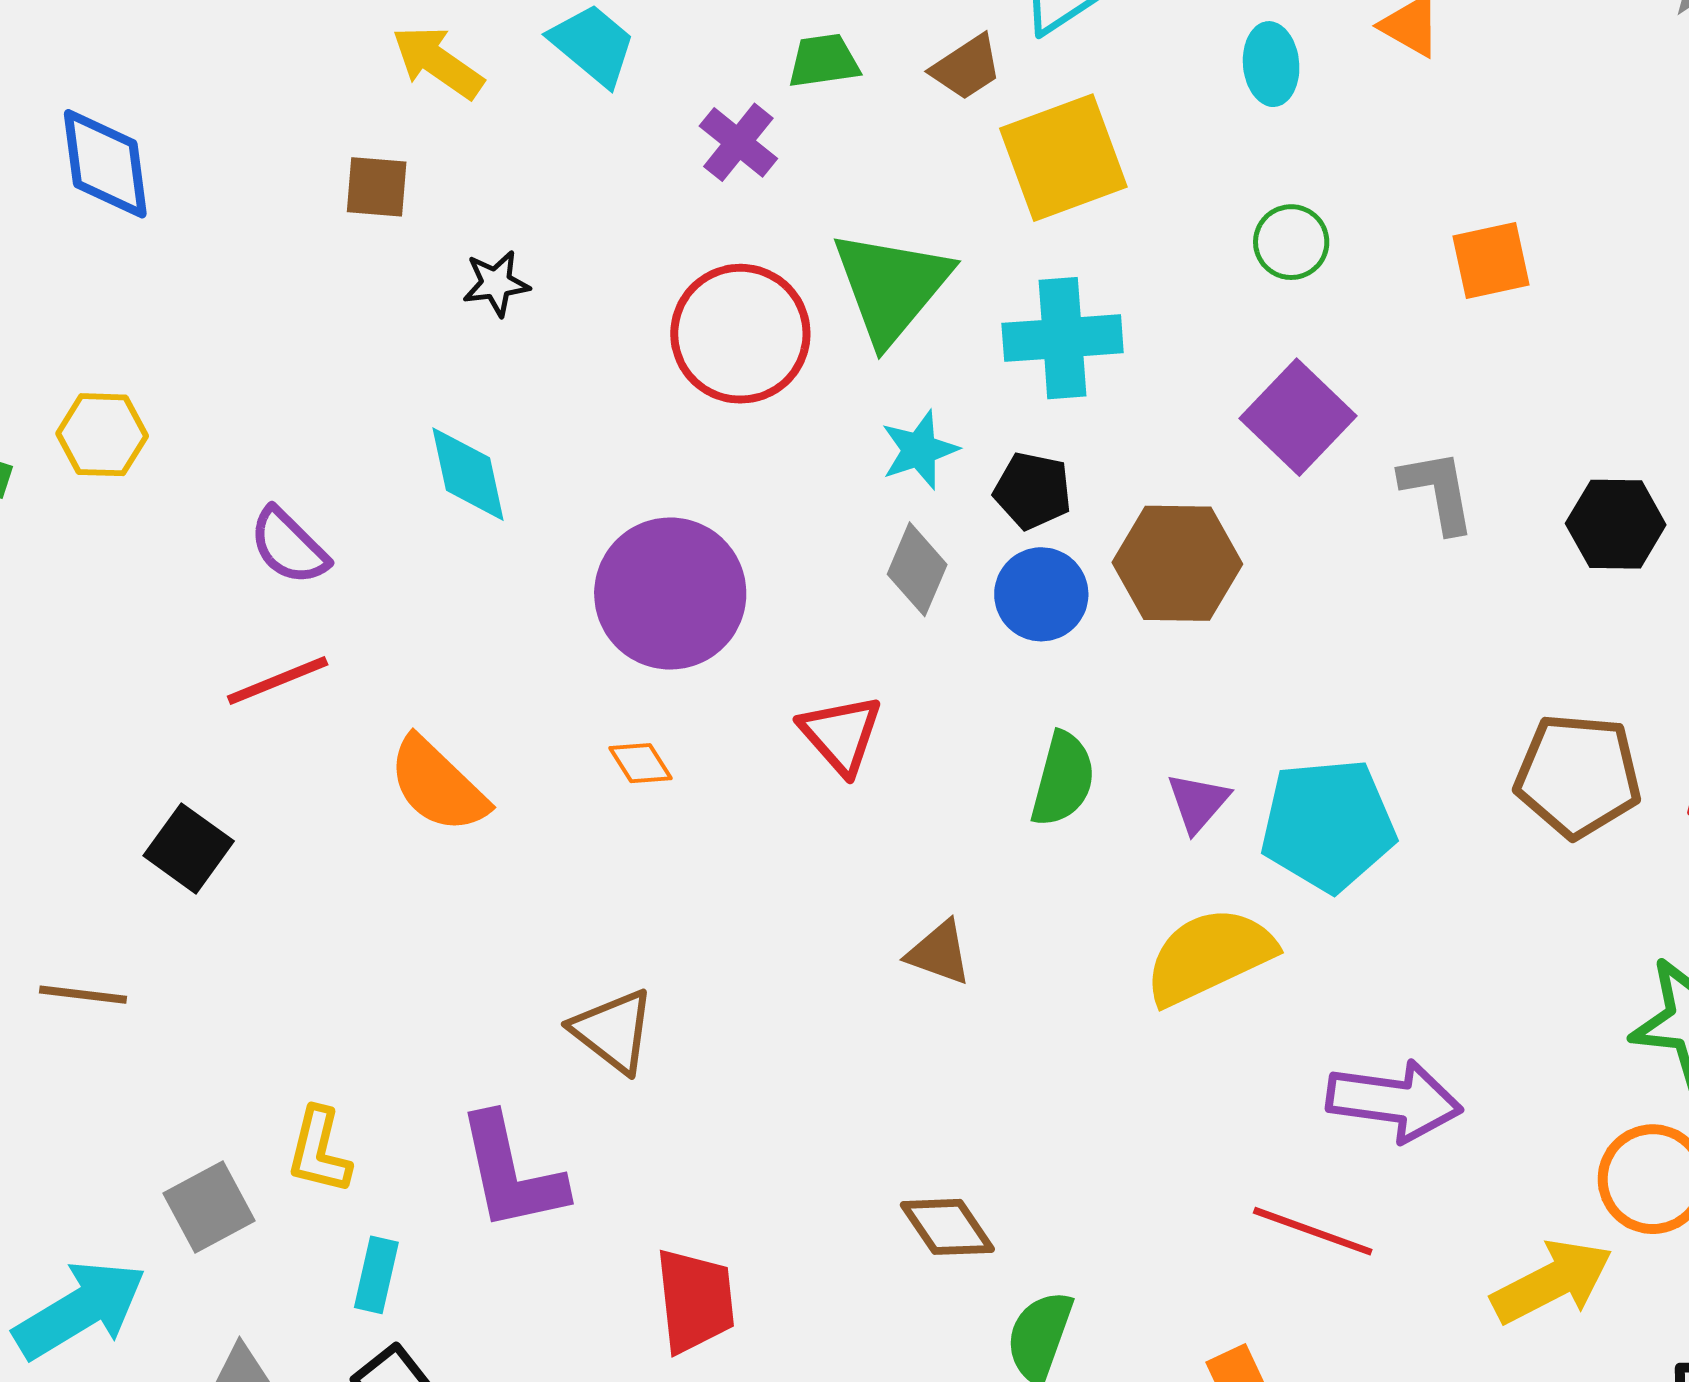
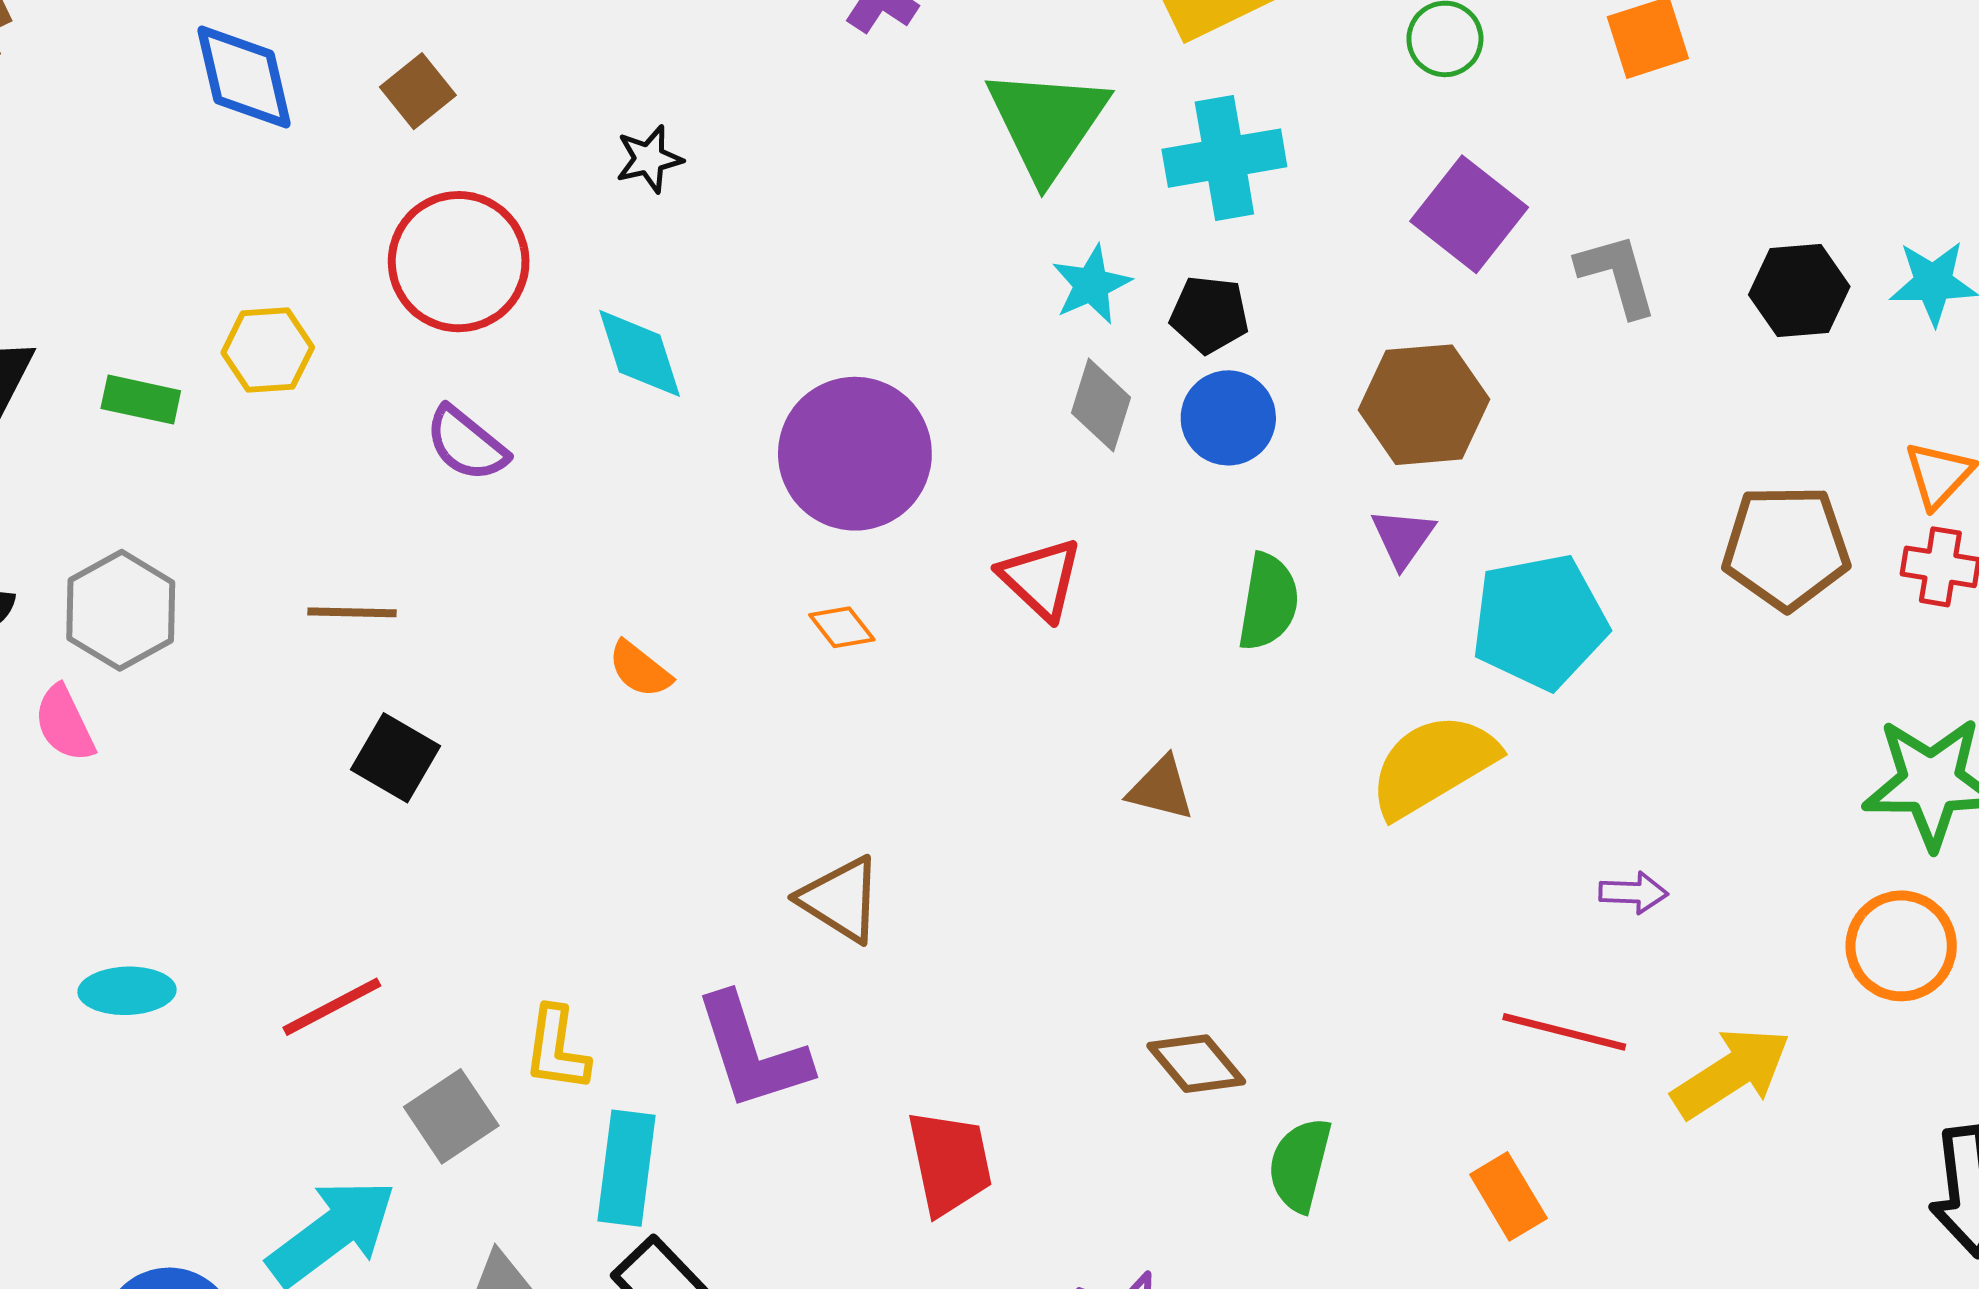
brown square: (377, 187) -> (418, 91), moved, turned -38
red circle: (740, 334) -> (459, 262), moved
brown hexagon: (1177, 563) -> (1424, 405), moved
red line: (278, 681) -> (332, 1007), moved
orange semicircle: (438, 785) -> (640, 669), size x0.6
purple triangle: (1198, 802) -> (1403, 538), moved
brown line: (83, 995) -> (352, 612), moved
purple arrow: (1394, 1101) -> (1633, 893), size x0.5
cyan rectangle: (376, 1275) -> (626, 1168), size x1.5
yellow arrow: (1552, 1282) -> (1731, 1073), moved

